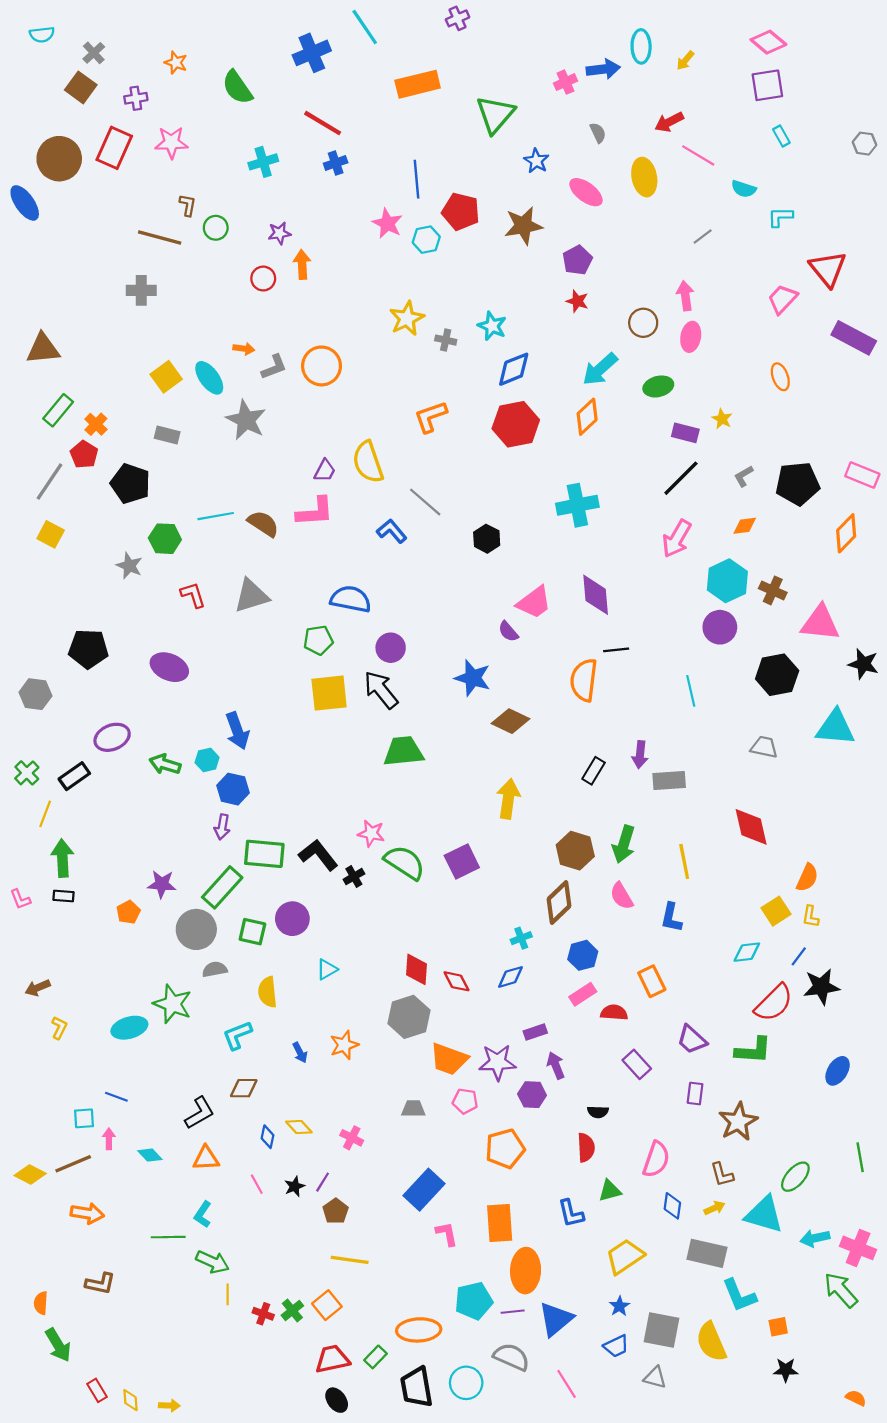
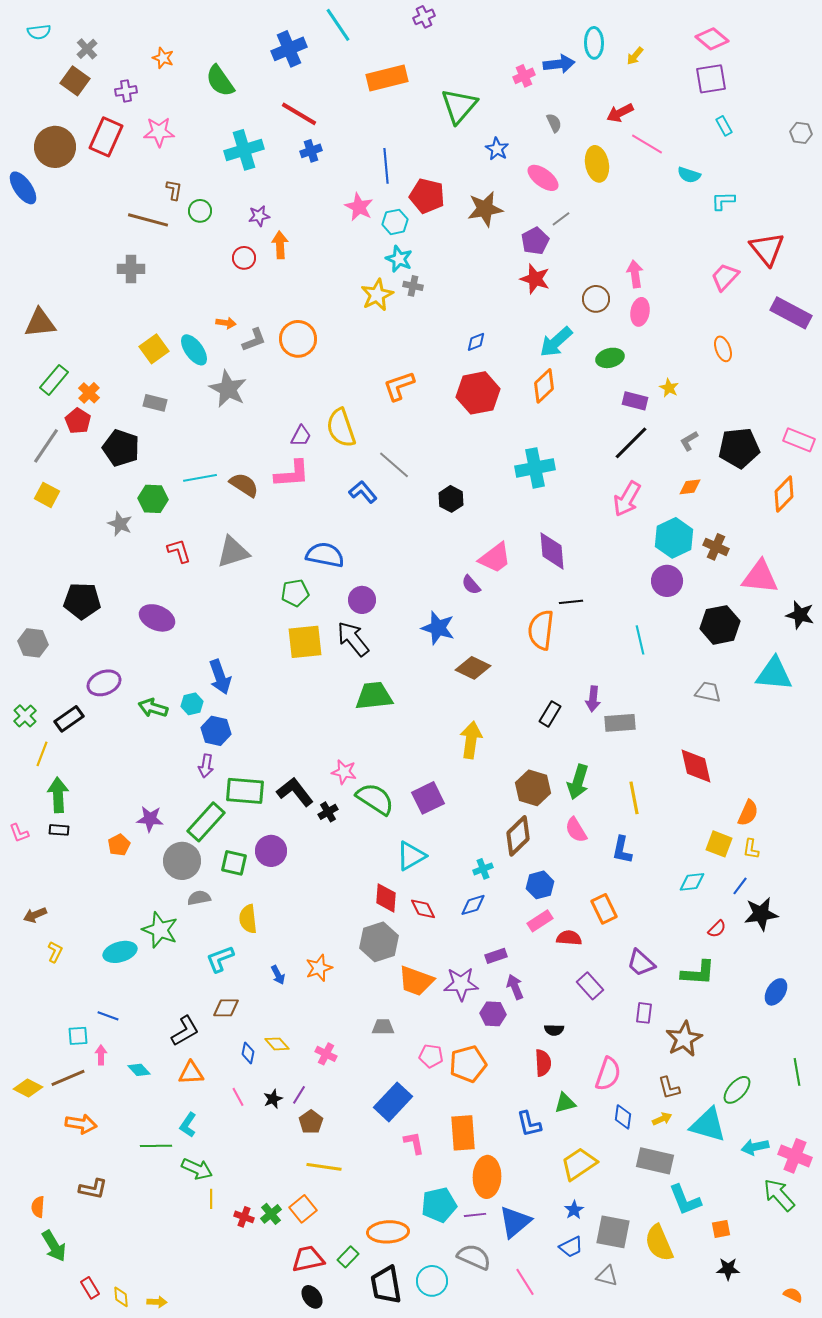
cyan cross: (263, 162) -> (244, 150), size x1.4
gray line: (703, 236) -> (561, 219), moved
red star: (577, 301) -> (535, 279), size x1.4
cyan star: (492, 326) -> (399, 259), moved
gray cross: (446, 340) -> (413, 286), moved
blue diamond: (514, 369) -> (476, 342), size x0.6
yellow square: (776, 911) -> (719, 844), turned -36
cyan triangle: (327, 969) -> (411, 856), moved, size x1.5
red semicircle: (774, 1003) -> (717, 929), size x0.5
pink pentagon: (465, 1101) -> (431, 1056), moved

